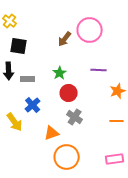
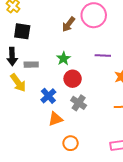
blue cross: (33, 105) -> (48, 96), moved
yellow arrow: (15, 122) -> (18, 83), moved
orange circle: (67, 157) -> (71, 143), size x0.6

